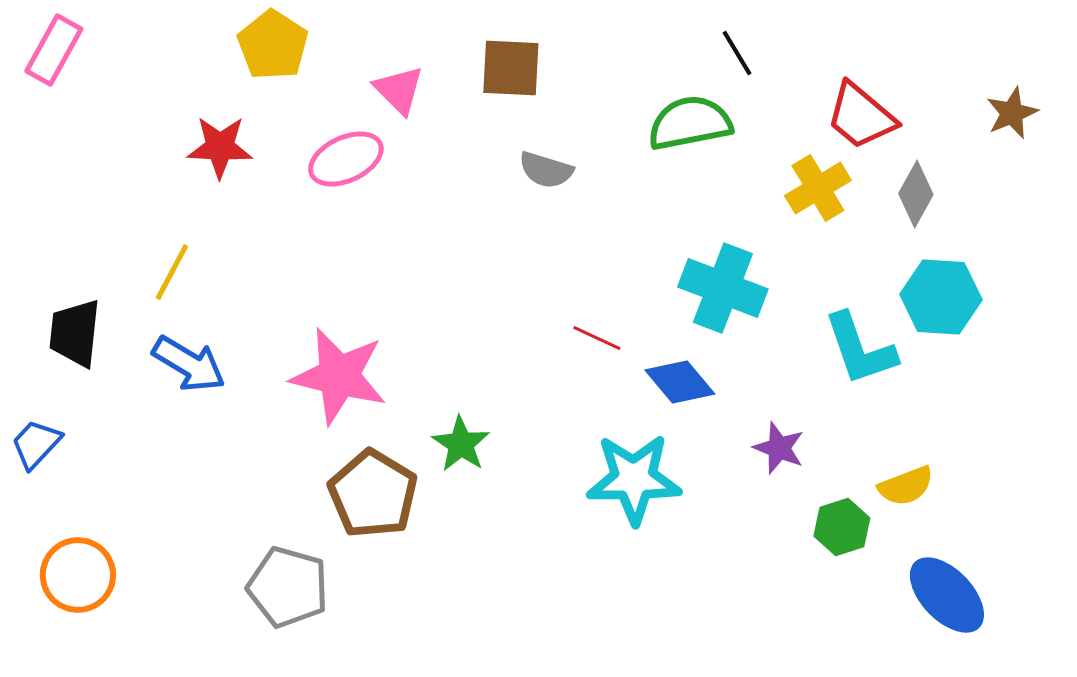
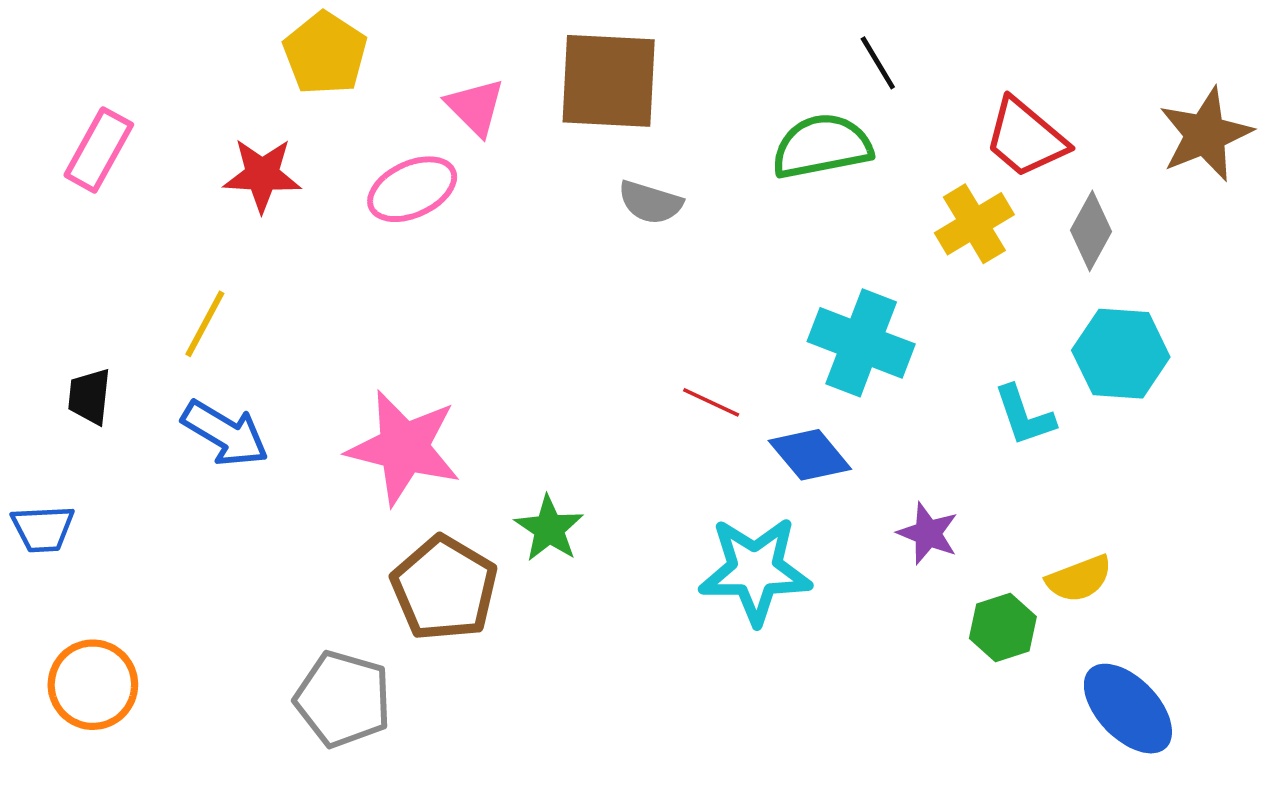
pink rectangle: (54, 50) -> (99, 150), moved
brown square: (511, 68) -> (609, 81), size x1.4
brown star: (1012, 113) -> (1205, 134), size x1.5
black trapezoid: (75, 333) -> (89, 396), size x0.7
cyan L-shape: (860, 349) -> (1024, 416), size x0.7
blue trapezoid: (36, 444) -> (43, 529), turned -136

